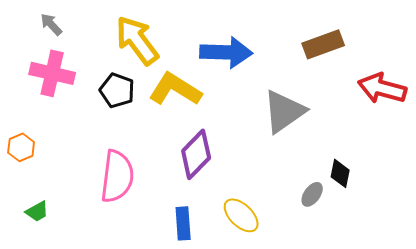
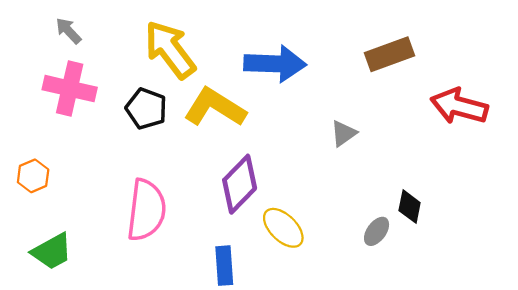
gray triangle: (284, 111) -> (343, 133), size x0.5
green trapezoid: (37, 211) -> (52, 251), size x1.5
yellow ellipse: (241, 215) -> (283, 228), moved

